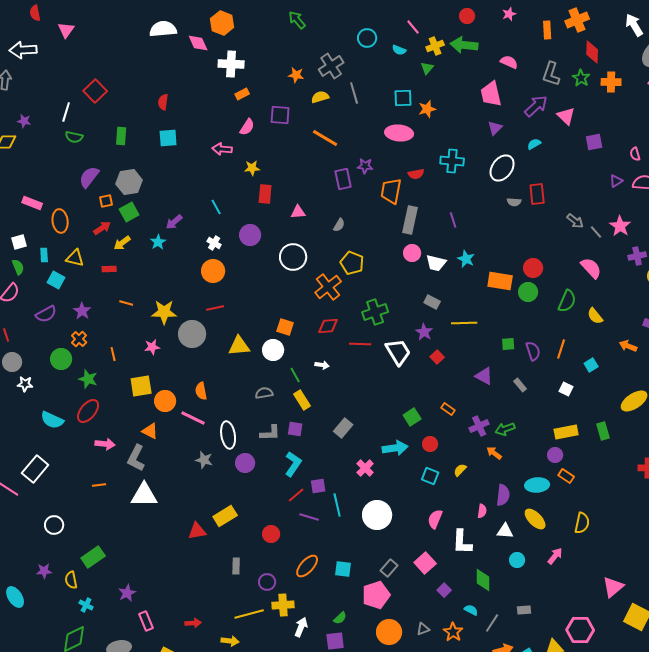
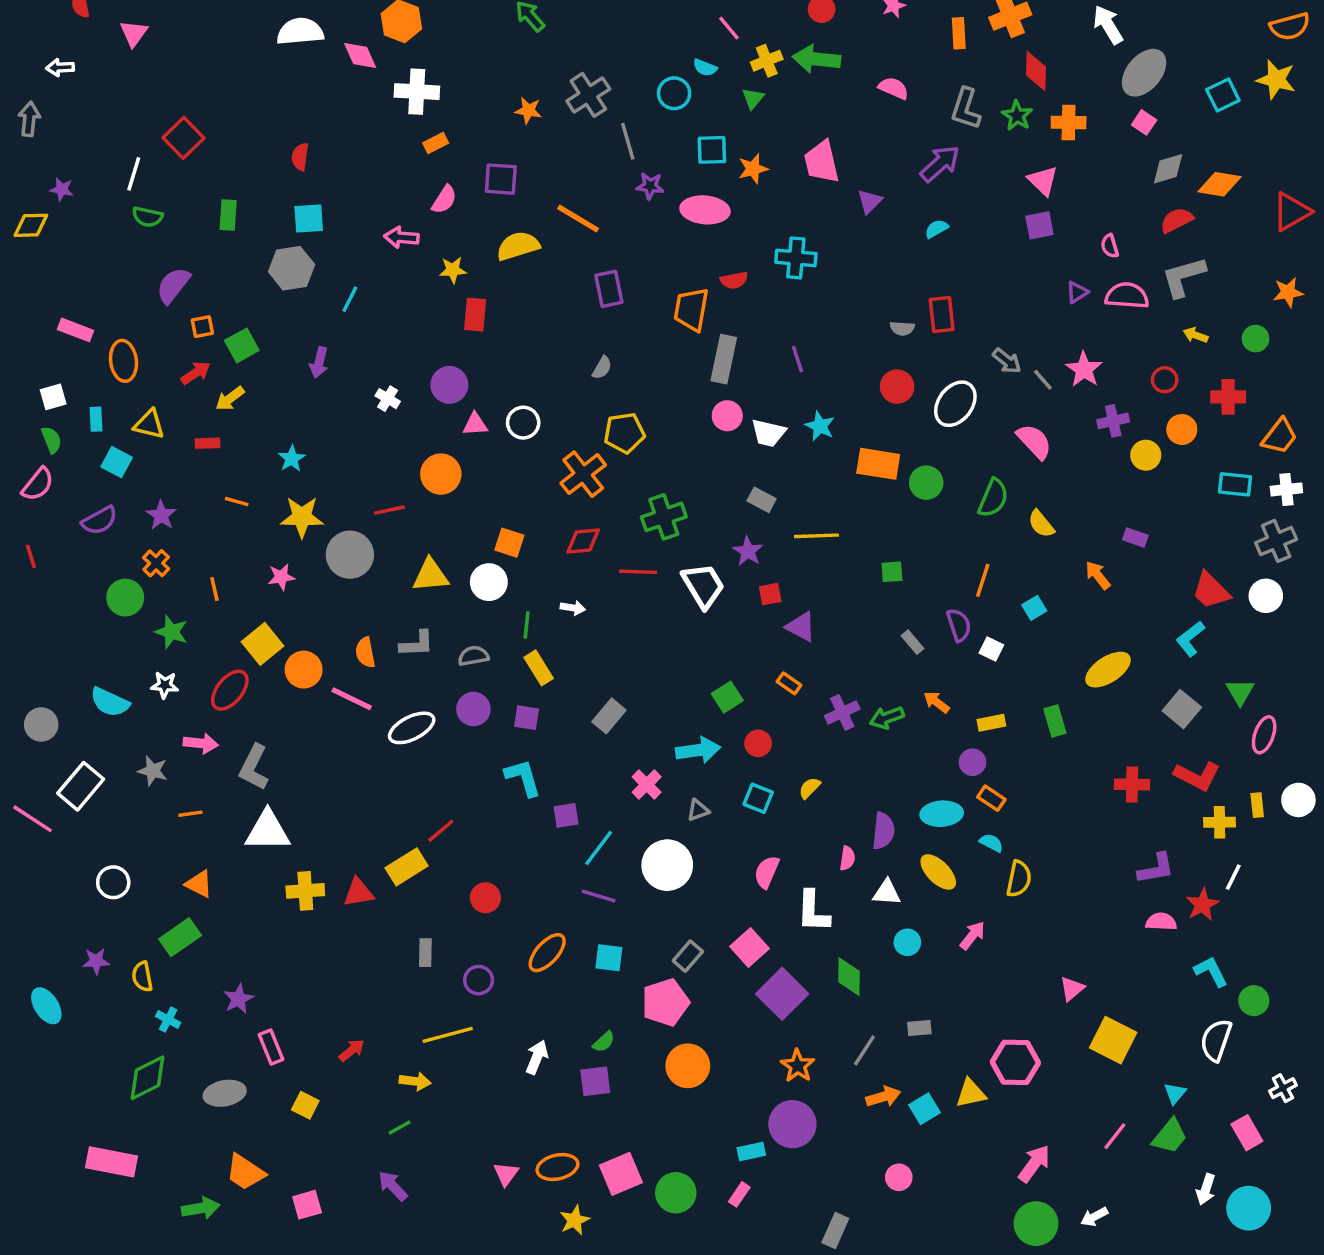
cyan circle: (367, 38) -> (674, 93), moved
white arrow: (23, 50) -> (60, 68), size x0.6
pink trapezoid: (491, 94) -> (822, 162), moved
yellow semicircle: (320, 97) -> (518, 246), moved, size x1.4
pink triangle: (566, 116) -> (1043, 181), moved
purple star: (365, 166) -> (650, 186), moved
white ellipse: (502, 168) -> (955, 404), moved
gray hexagon: (129, 182) -> (292, 268), moved
cyan line: (216, 207) -> (350, 299), moved, turned 56
pink triangle: (298, 212) -> (475, 424), moved
purple arrow: (174, 222) -> (319, 363), turned -36
cyan star: (158, 242) -> (292, 459), moved
white circle: (293, 257) -> (523, 423), size x0.7
yellow pentagon: (352, 263) -> (624, 433), turned -30
red circle: (533, 268) -> (897, 387), moved
orange circle: (213, 271) -> (441, 474), moved
orange arrow: (628, 346) -> (1098, 575), turned 30
purple semicircle: (533, 351) -> (959, 625), moved
red square: (437, 357) -> (770, 594), turned 32
gray circle: (12, 362) -> (41, 724), moved
green line: (295, 375) -> (527, 625), turned 35
purple triangle: (484, 376) -> (801, 627), moved
white star: (25, 384) -> (165, 685), moved
yellow square: (141, 386) -> (262, 644), turned -30
red ellipse: (88, 411) -> (230, 690), moved
orange triangle: (150, 431) -> (199, 884), moved
yellow rectangle: (566, 432) -> (991, 723), size x0.7
gray L-shape: (270, 433) -> (417, 644), moved
white ellipse: (228, 435) -> (412, 728), turned 72
orange arrow: (494, 453) -> (937, 702), moved
gray star: (204, 460) -> (153, 771), moved
purple circle: (245, 463) -> (473, 709), moved
cyan L-shape: (293, 464) -> (523, 778), turned -50
red line: (296, 495) -> (441, 831), moved
cyan line: (337, 505) -> (599, 848), turned 50
purple line: (309, 517) -> (599, 896), moved
pink triangle: (613, 587) -> (1072, 989), size x0.7
purple square: (444, 590) -> (782, 994), size x2.0
yellow cross: (283, 605) -> (305, 891), moved
cyan semicircle: (471, 610) -> (991, 843), moved
red arrow: (193, 623) -> (352, 1050), turned -35
gray triangle: (423, 629) -> (698, 810), moved

